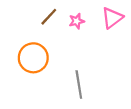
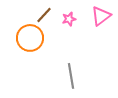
orange circle: (33, 58) -> (30, 38), moved

